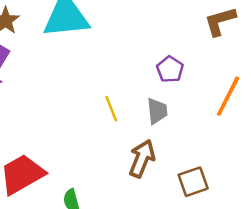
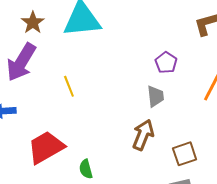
yellow line: (111, 109) -> (69, 86), moved

